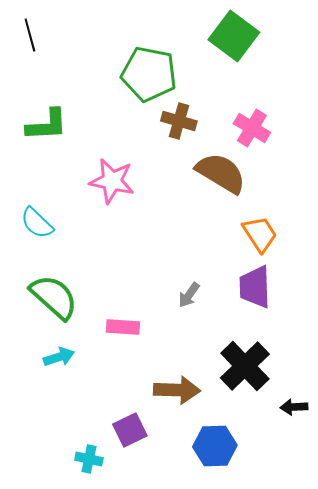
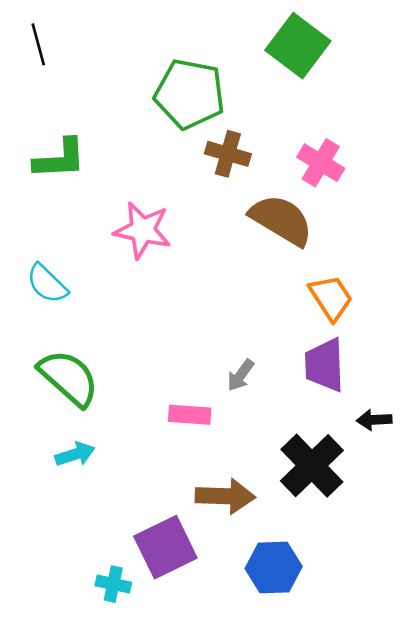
pink rectangle: (123, 327) -> (190, 415), moved
black arrow: (294, 407) -> (374, 420), moved
purple square: (130, 430) -> (165, 547), size x1.4

